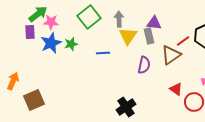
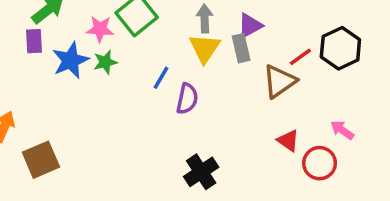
gray arrow: (119, 19) -> (205, 19), moved
pink star: (51, 22) -> (100, 29), moved
purple triangle: (154, 23) -> (250, 26), turned -35
blue line: (103, 53) -> (161, 78), turned -56
purple semicircle: (144, 65) -> (187, 99), moved

